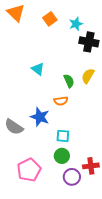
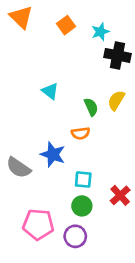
red cross: (91, 166) -> (120, 195), moved, turned -35
pink pentagon: (29, 170) -> (38, 224), turned 30
purple circle: (72, 177) -> (75, 236), moved

